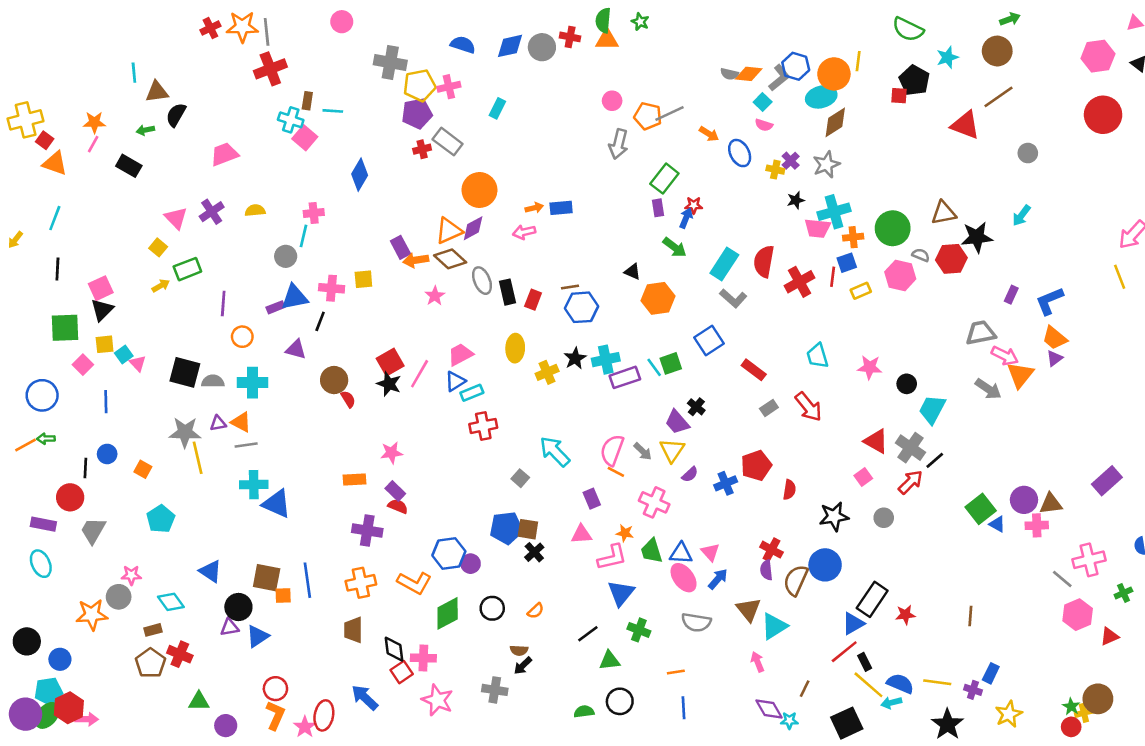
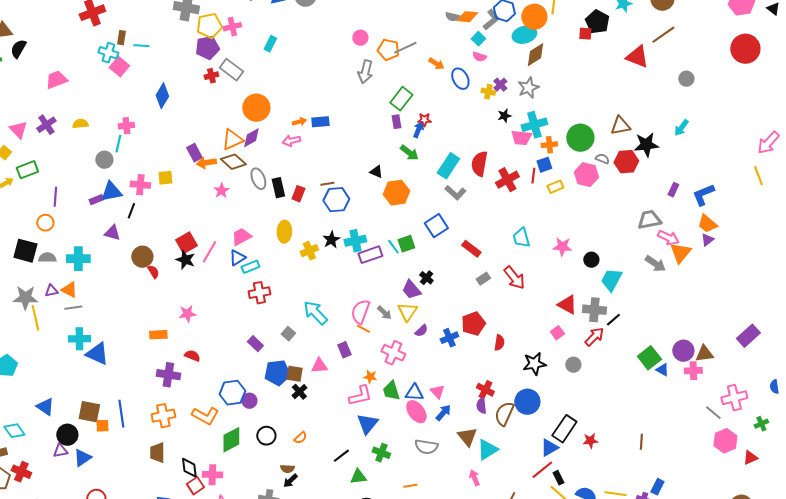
orange circle: (242, 337) -> (45, 223), moved
gray cross: (910, 448) -> (594, 310), turned -30
purple rectangle: (395, 491) -> (255, 344), moved
pink triangle: (581, 534) -> (319, 366), moved

